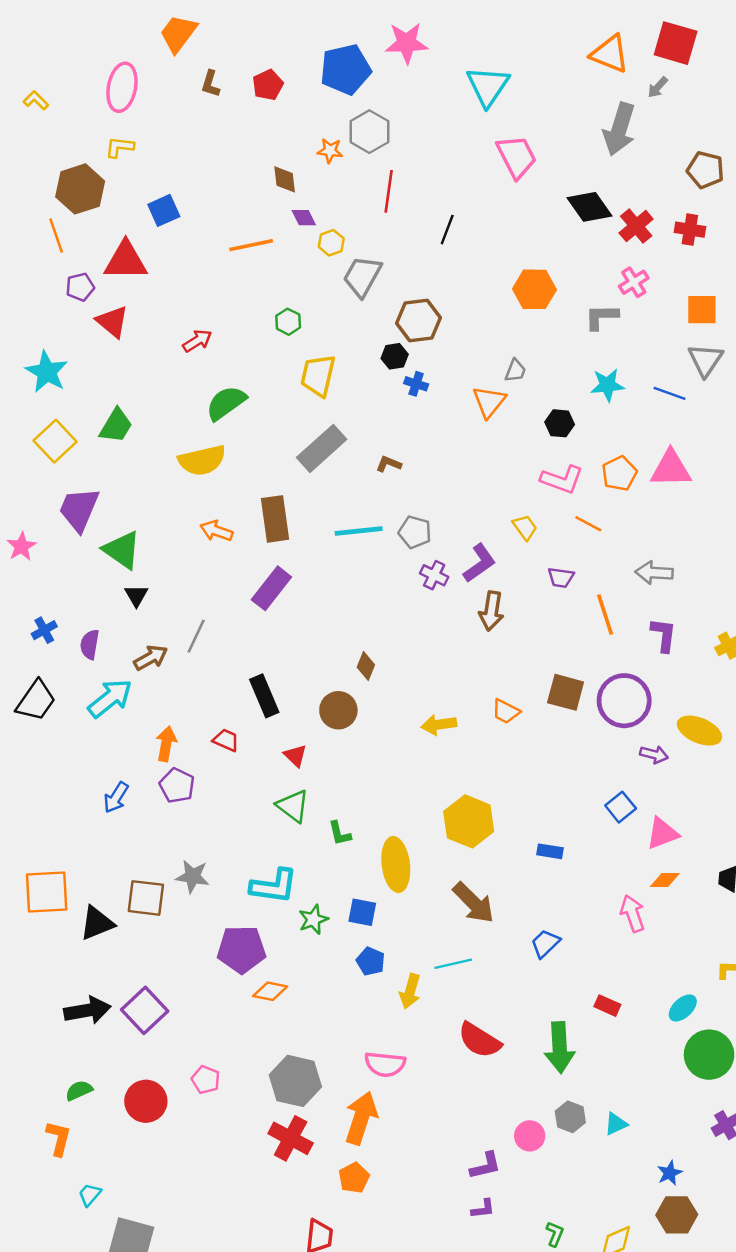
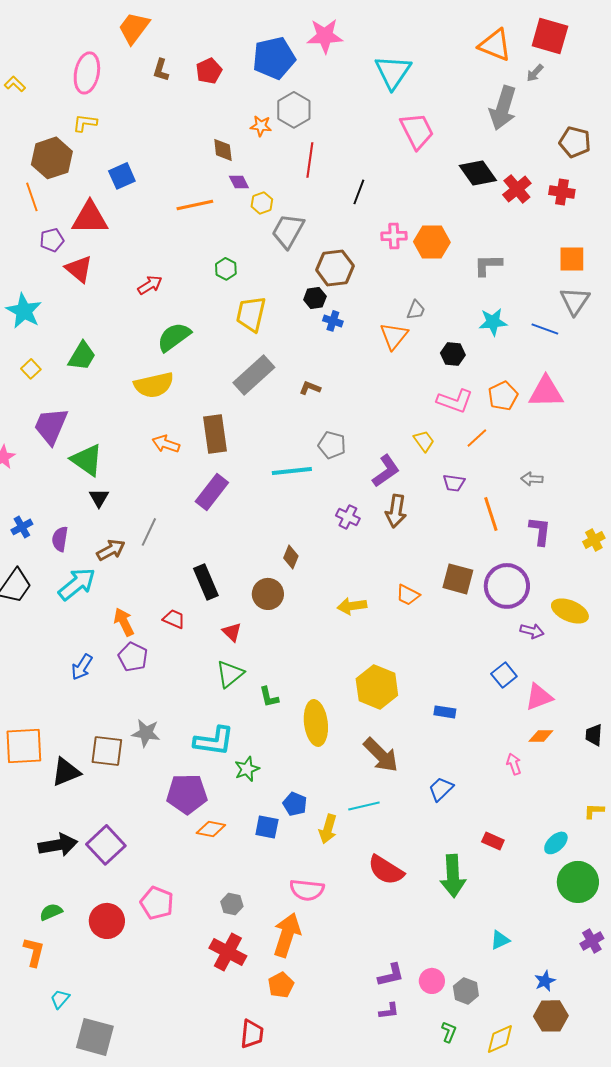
pink cross: (634, 282) -> (394, 236), moved, turned 30
yellow square: (55, 441) -> (31, 369), size x0.6
orange line: (588, 524) -> (477, 438), turned -70
cyan line: (359, 531) -> (292, 471), moved
gray arrow: (654, 573) -> (532, 479), size x0.7
purple cross: (434, 575) -> (348, 517), moved
orange arrow: (166, 744) -> (124, 622), turned -36
green triangle: (293, 806) -> (230, 674), turned 44
blue square: (362, 912) -> (267, 827), moved
pink arrow: (633, 914) -> (514, 764), size x0.7
pink pentagon: (206, 1080) -> (157, 903), size x1.4
gray hexagon: (295, 1081) -> (232, 904), size x0.5
gray hexagon: (570, 1117) -> (466, 991), moved
pink circle: (530, 1136) -> (432, 981), moved

